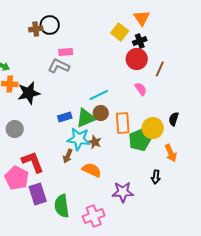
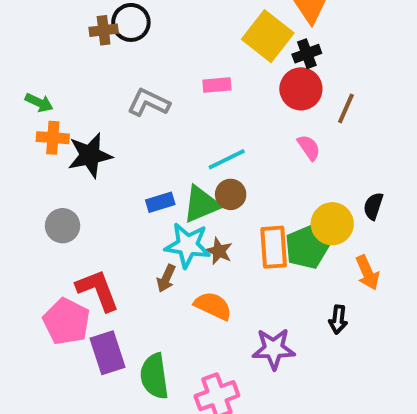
yellow square: (120, 32) -> (268, 36), size x1.4
pink rectangle: (66, 52) -> (217, 85), moved
orange rectangle: (123, 123) -> (274, 247), moved

